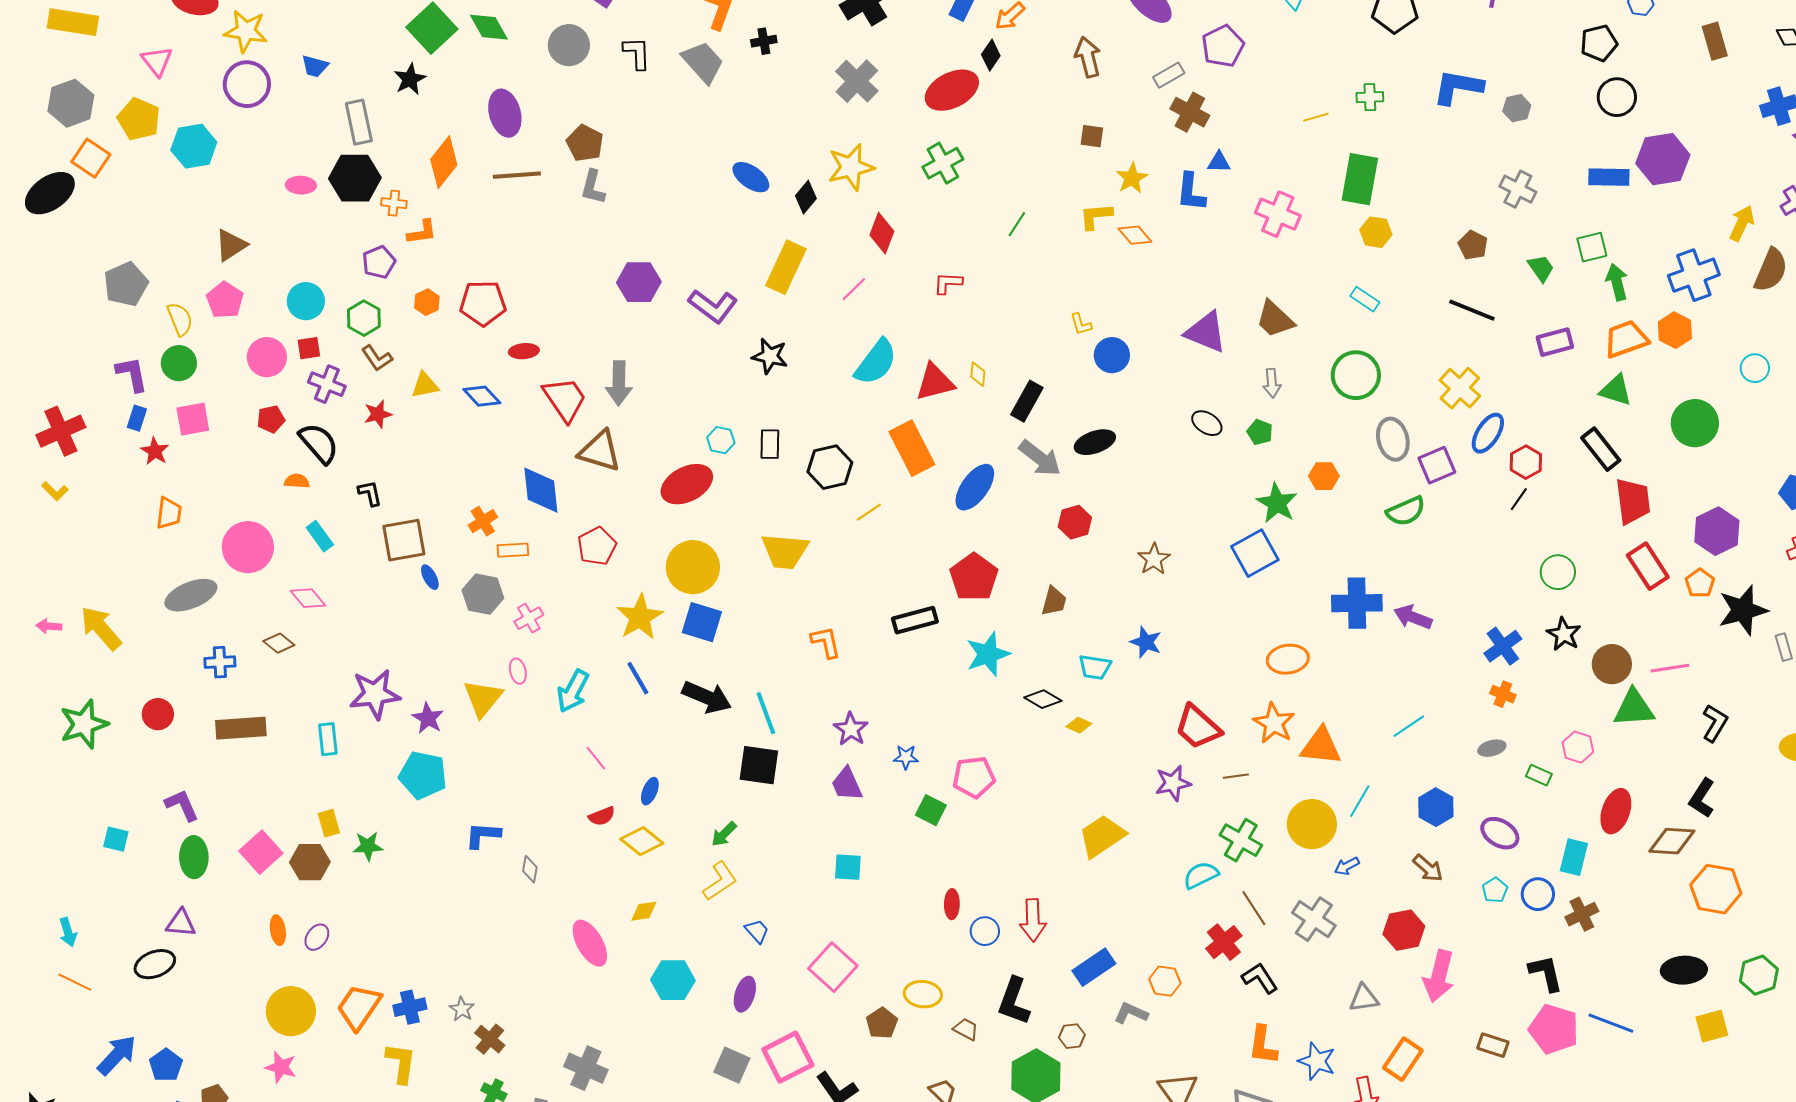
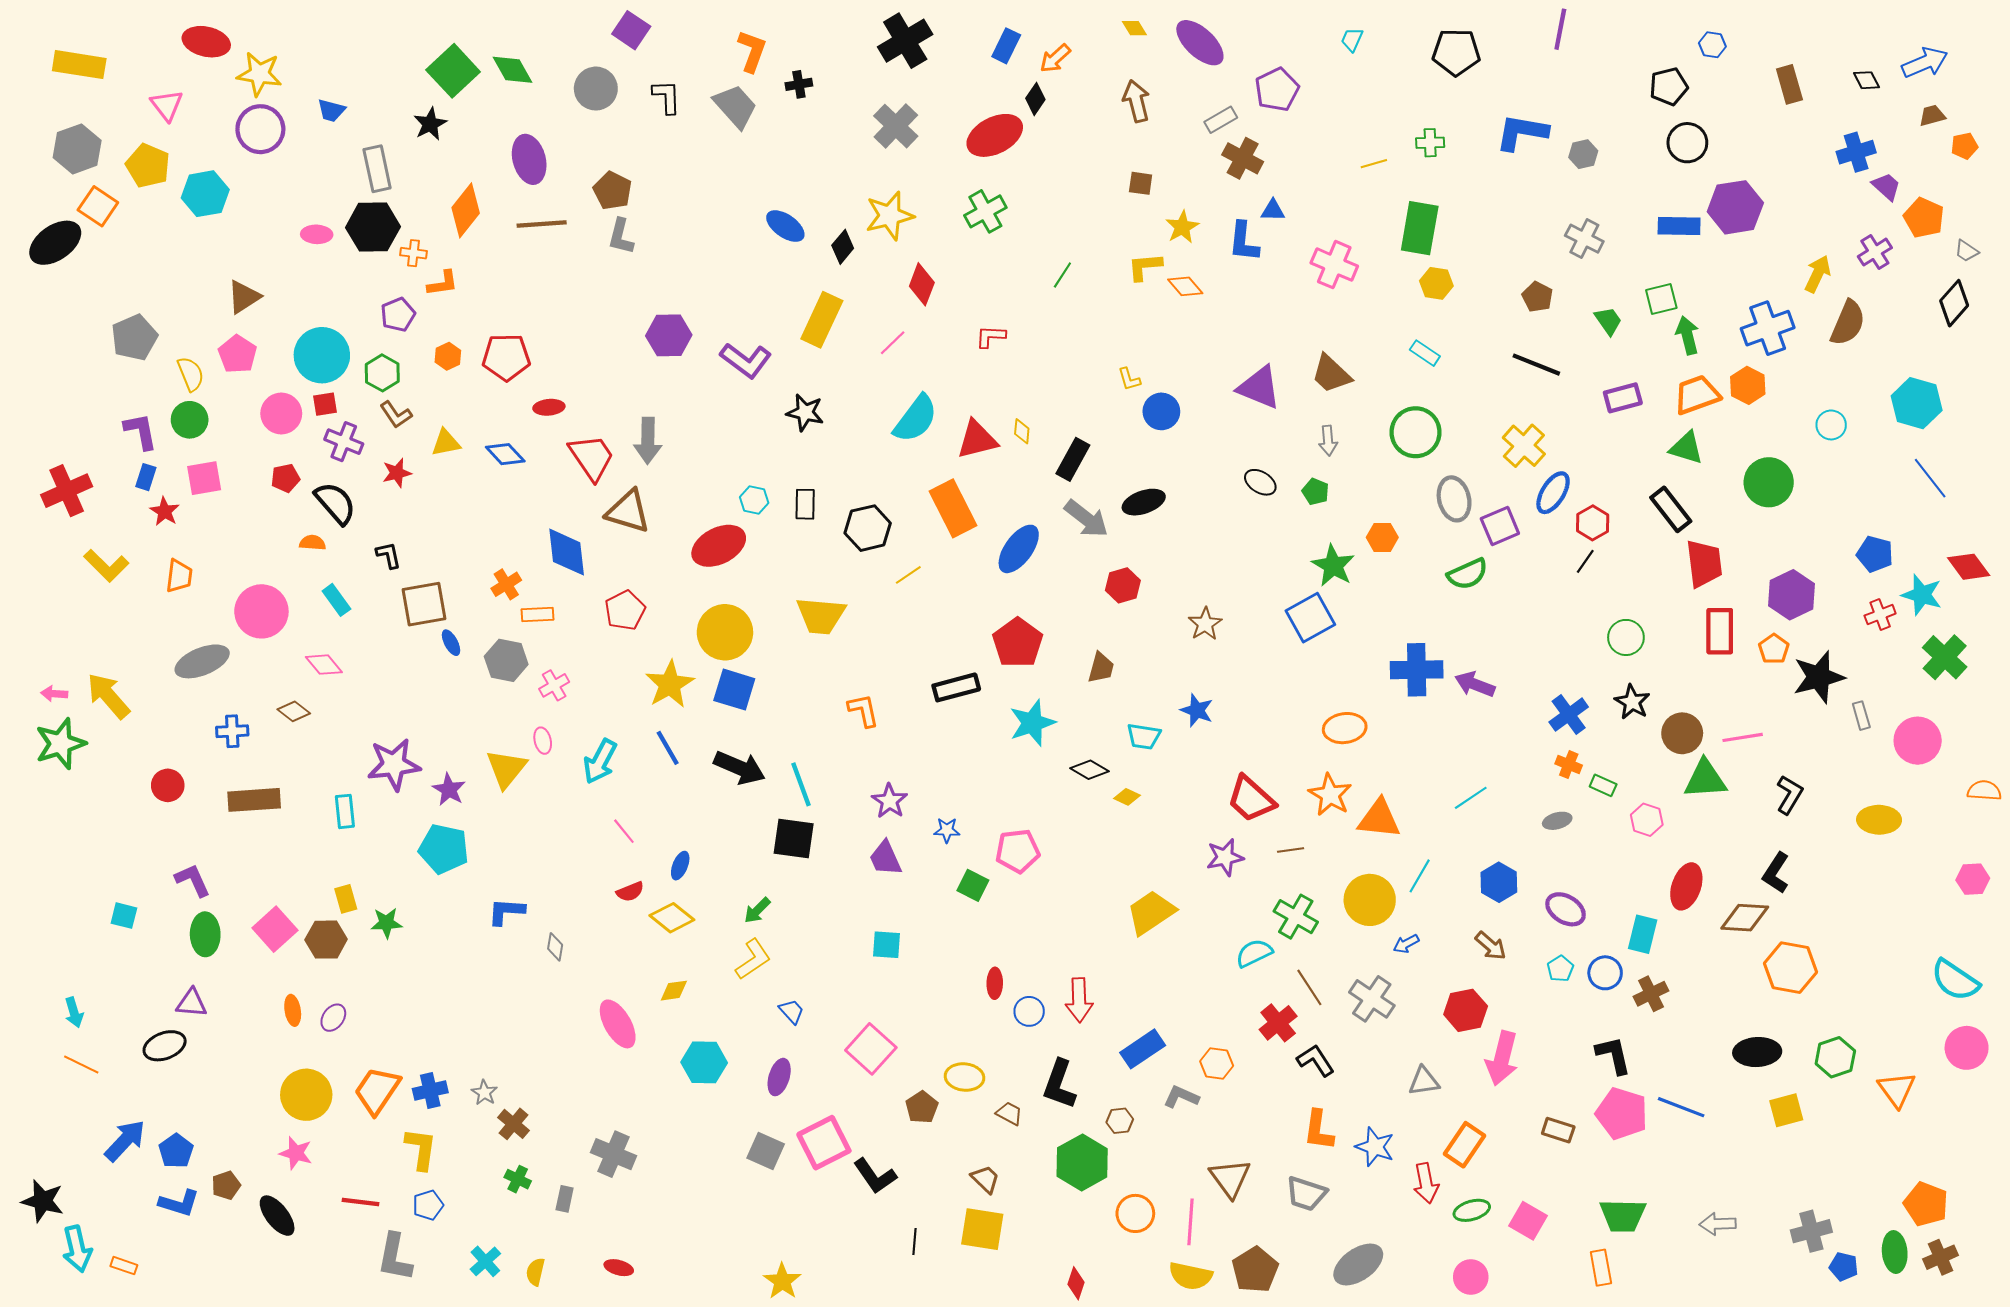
cyan circle: (306, 301) -> (322, 355), size x1.4
yellow L-shape: (55, 491) -> (106, 566), moved, size x1.6
red rectangle: (1648, 566) -> (1720, 631), turned 33
green star: (84, 724) -> (60, 744), moved
green rectangle: (1539, 775) -> (1603, 785), moved

